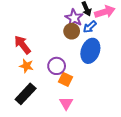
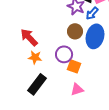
brown circle: (72, 31) -> (75, 31), moved
pink triangle: (66, 103) -> (77, 89), turned 48

